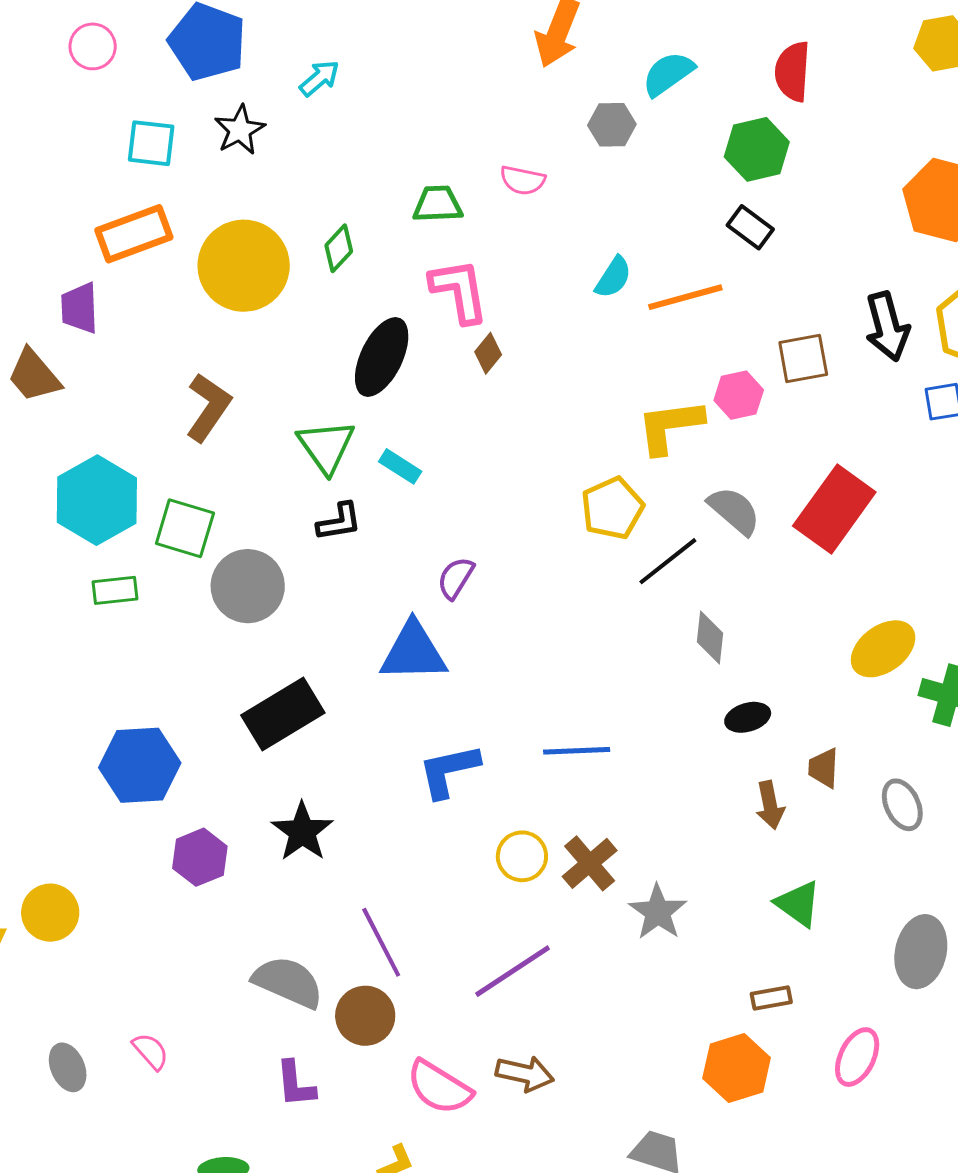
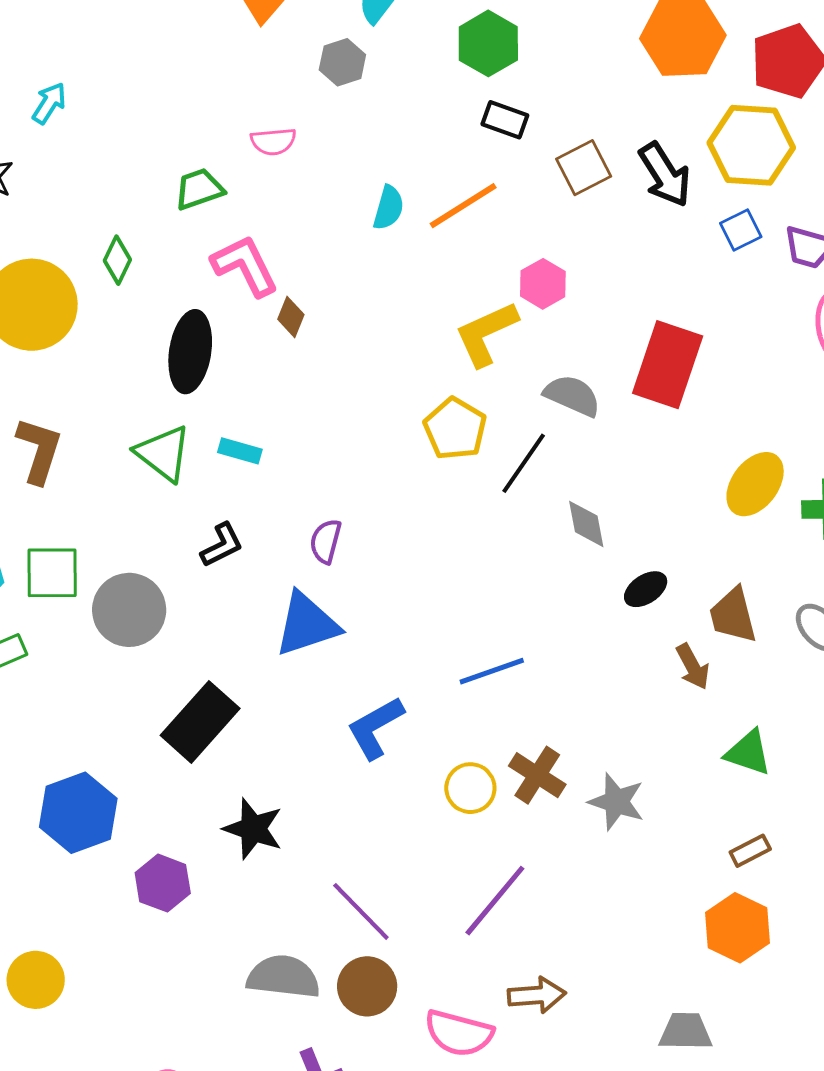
brown square: (803, 358) -> (584, 168), moved
black L-shape: (339, 522) -> (222, 545), moved
brown trapezoid: (824, 768) -> (733, 615), size x1.4

